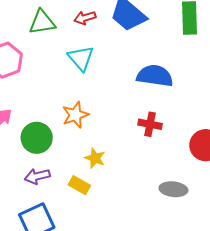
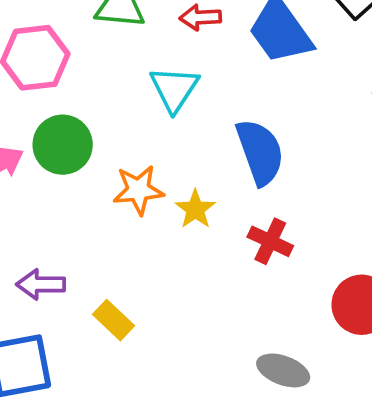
blue semicircle: (155, 76) -> (260, 152), moved, turned 48
green circle: (37, 138) -> (63, 145), moved
yellow star: (95, 158) -> (195, 209), moved

